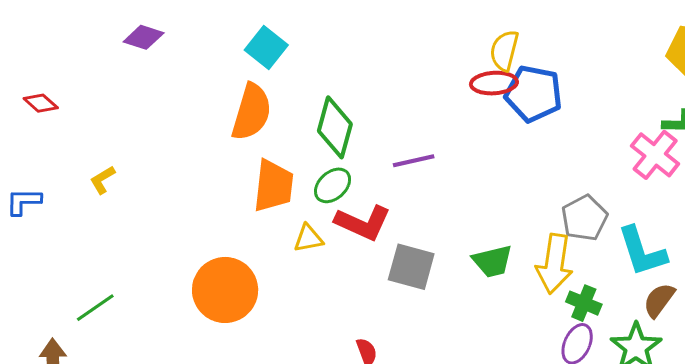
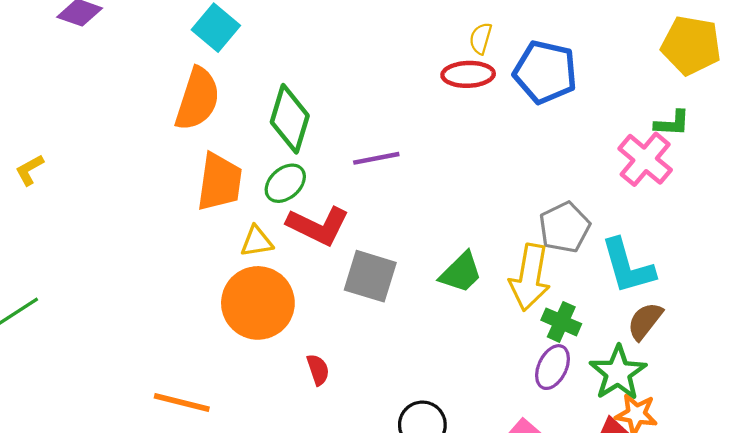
yellow semicircle: (504, 50) -> (481, 38), size x0.7
blue pentagon: (534, 94) -> (545, 72), moved
green trapezoid: (492, 261) -> (461, 273), turned -33
orange circle: (225, 290) -> (258, 303), moved

